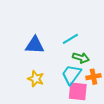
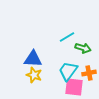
blue triangle: (35, 45) -> (33, 59), moved
green arrow: (81, 58) -> (83, 48), moved

